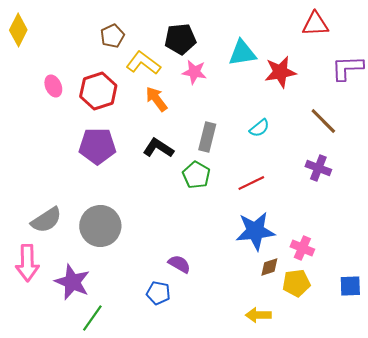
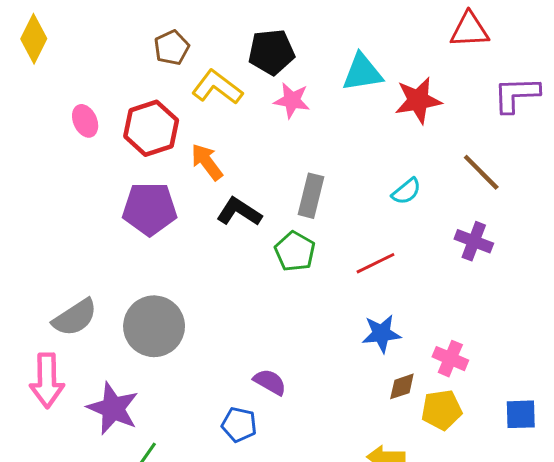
orange arrow: (156, 99) -> (207, 162), moved
cyan semicircle: (259, 128) -> (406, 191), moved
blue star: (255, 231) -> (381, 334), size x0.7

